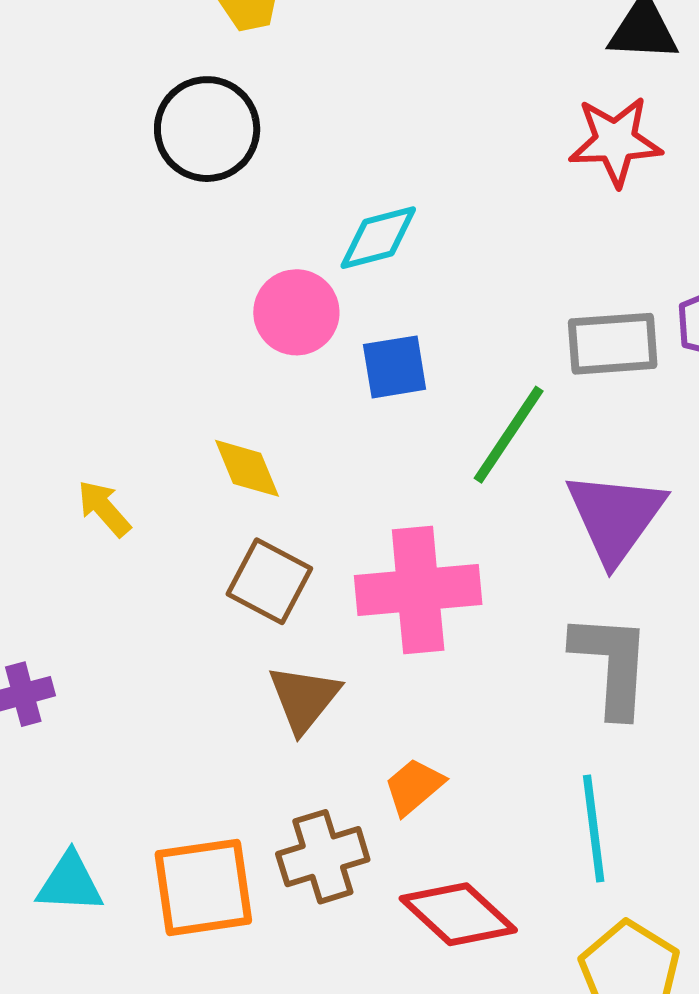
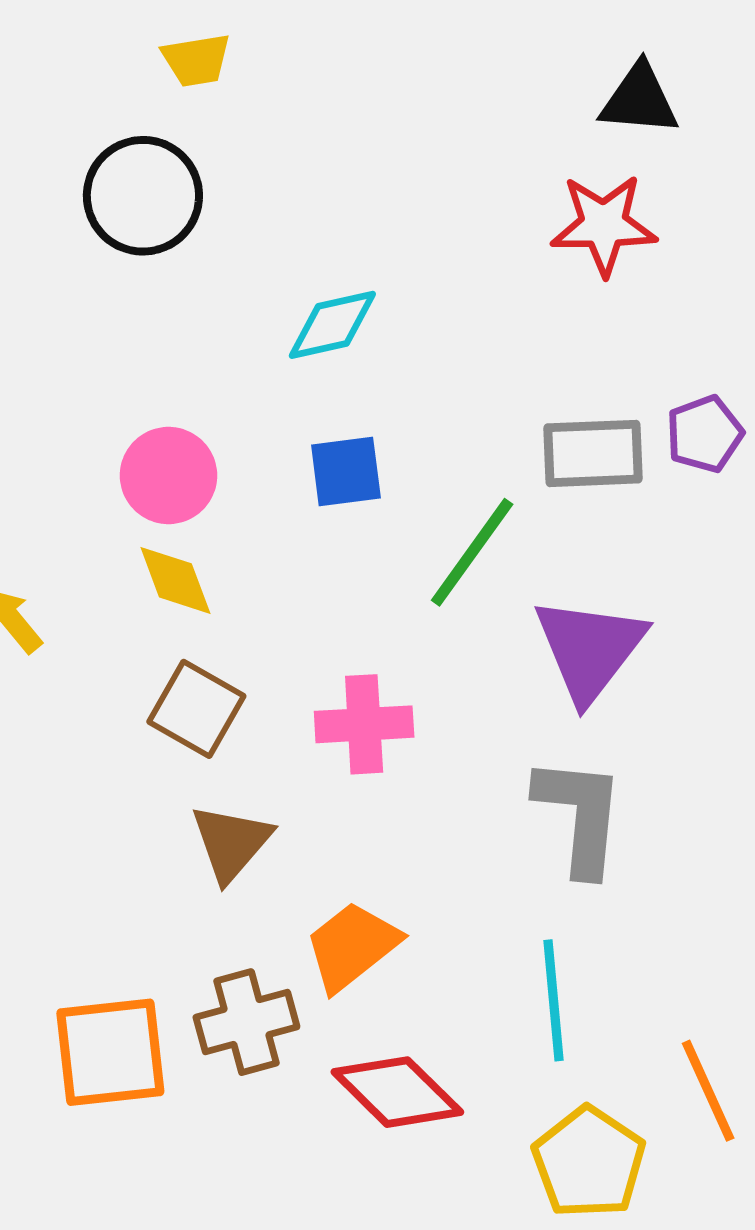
pink circle: (296, 312) -> (168, 476), moved
pink cross: (418, 590) -> (364, 724), size x0.7
orange trapezoid: (414, 786) -> (352, 946), size x1.4

